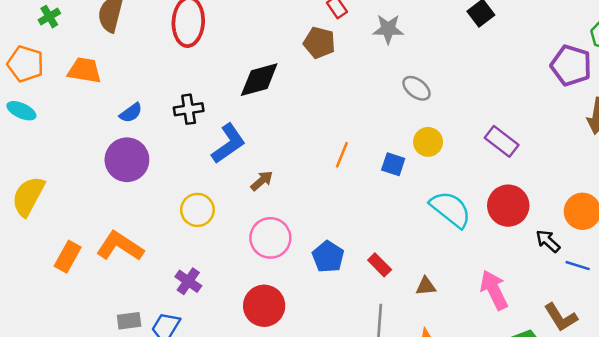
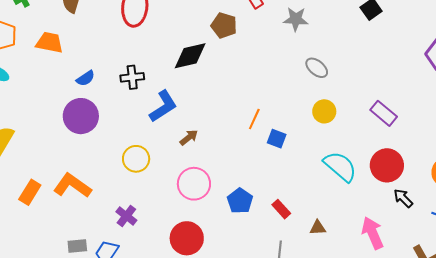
brown pentagon: (319, 43) -> (224, 25), moved
blue square: (393, 164) -> (277, 139), moved
black arrow: (548, 241) -> (403, 198), moved

